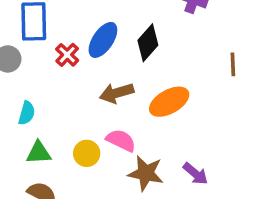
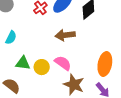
orange ellipse: (169, 102) -> (105, 64), moved, turned -60
green triangle: (39, 153) -> (23, 63), moved

